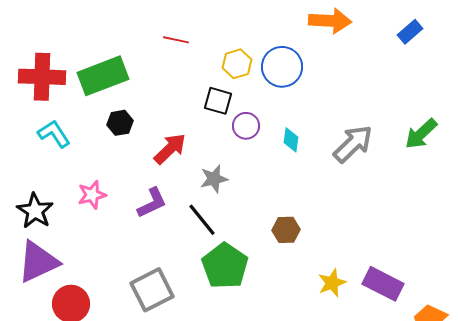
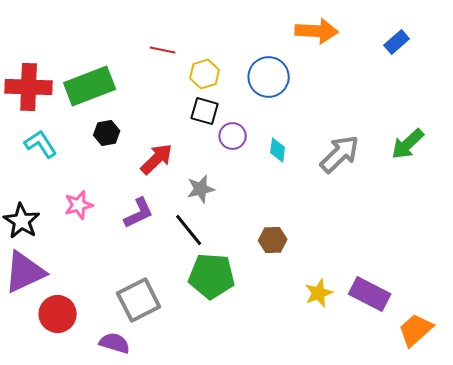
yellow hexagon: (237, 64) -> (205, 74), moved
green pentagon: (225, 266) -> (212, 276), turned -30

